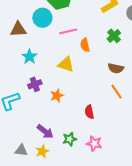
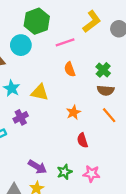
pink line: (68, 31) -> (65, 42), moved
green cross: (114, 36) -> (103, 70), moved
yellow triangle: (66, 64) -> (40, 92), moved
orange star: (57, 96) -> (73, 112), moved

